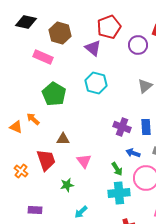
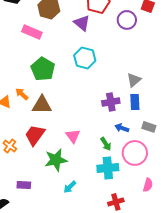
gray triangle: (145, 86) -> (134, 80), moved
purple cross: (122, 127) -> (111, 102), turned -30
brown triangle: (63, 139) -> (42, 105), moved, size x1.5
red trapezoid: (46, 160) -> (35, 135), turned -125
green star: (67, 185) -> (56, 160), size x1.6

